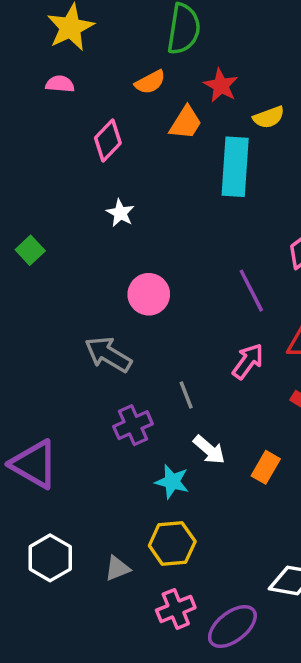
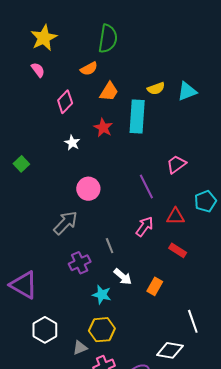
pink semicircle: (60, 84) -> (38, 70), turned 49
red star: (221, 85) -> (103, 128), moved
gray arrow: (108, 354) -> (65, 223), turned 104
white hexagon: (50, 558) -> (45, 330), moved
gray triangle: (117, 568) -> (80, 348), moved

